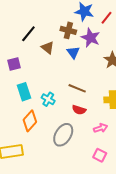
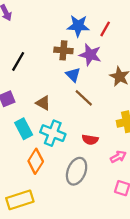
brown triangle: (48, 48) -> (43, 103), moved
brown line: (77, 88) -> (84, 98), moved, turned 30
cyan cross: (48, 99) -> (53, 133), size x1.5

